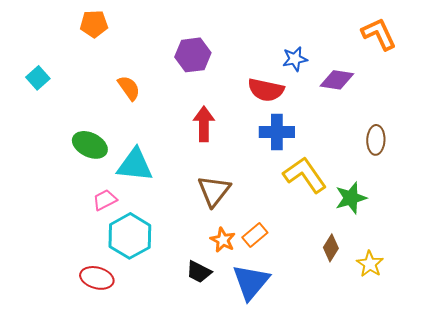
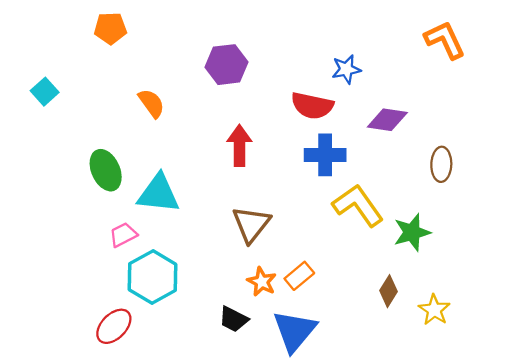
purple diamond: (337, 80) -> (387, 120), moved
green ellipse: (90, 145) -> (106, 170), turned 40
red ellipse: (97, 278) -> (114, 326), turned -60

